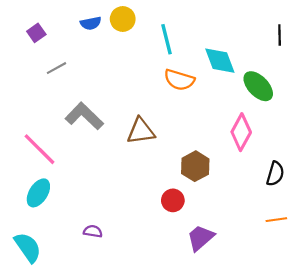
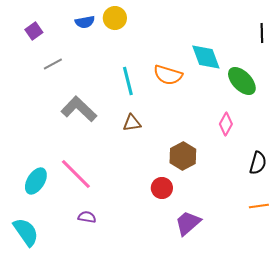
cyan line: (166, 39) -> (128, 81), moved
brown triangle: (141, 131) -> (132, 123), size x0.7
pink diamond: (241, 132) -> (226, 124), size x0.7
pink line: (39, 149) -> (76, 174), moved

